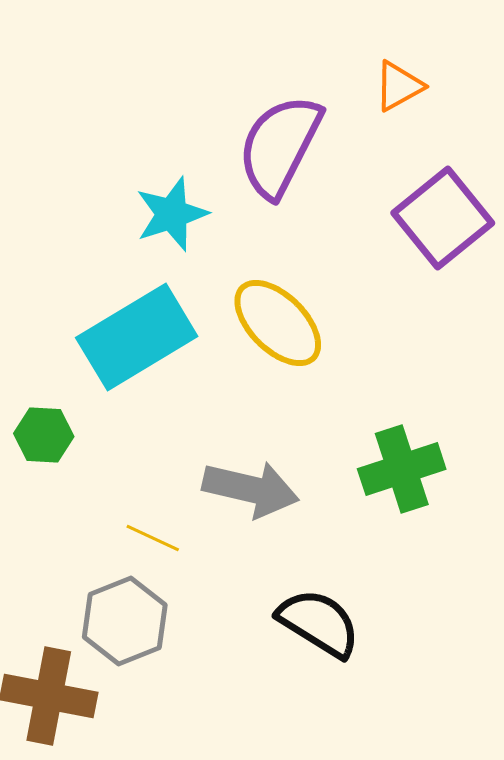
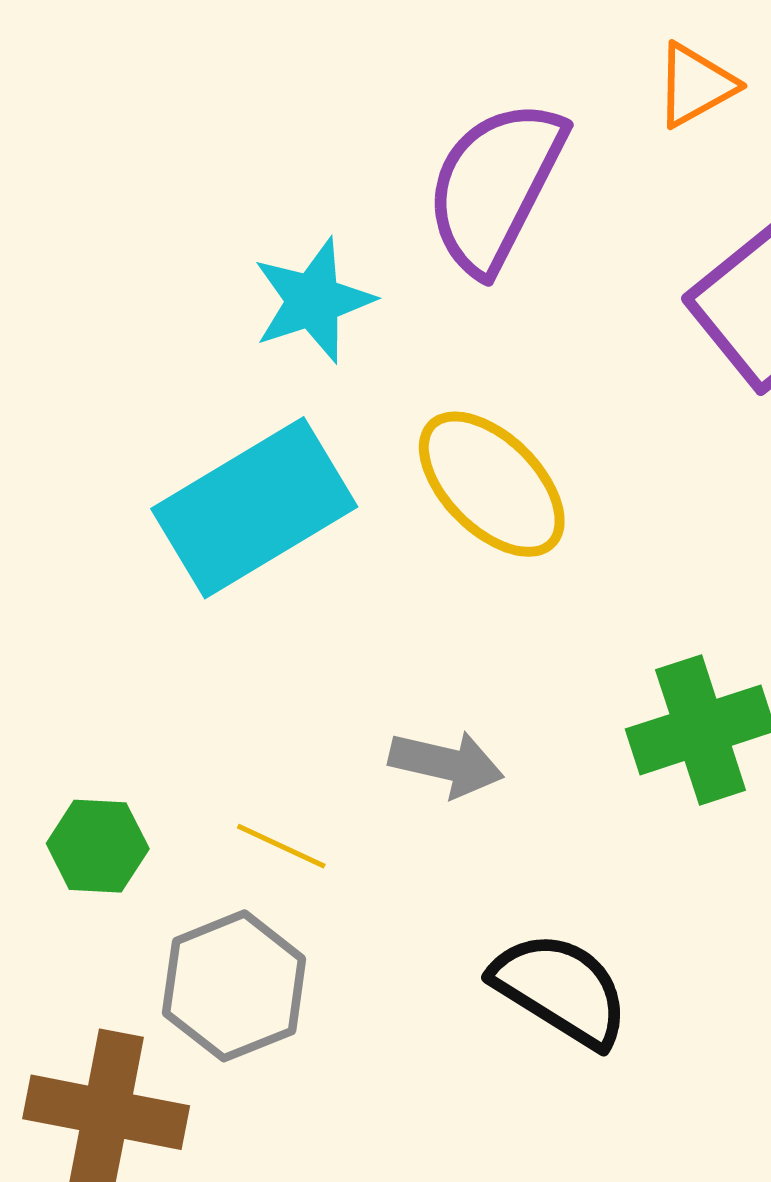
green hexagon: (44, 435) -> (98, 846), moved
gray arrow: (251, 489) -> (446, 764), size x0.7

